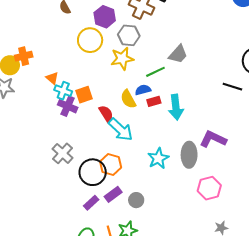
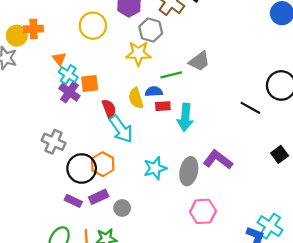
yellow circle: (90, 40) -> (93, 26), moved
gray cross: (62, 153) -> (54, 142), turned -30
purple rectangle: (91, 203) -> (73, 201), turned 56

